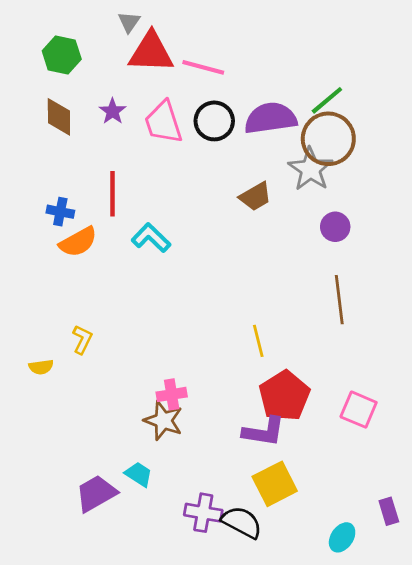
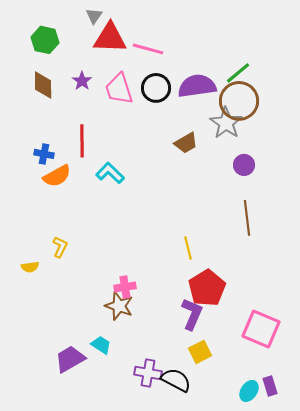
pink square: (359, 410) -> (261, 329), moved, size x1.4
purple L-shape: (264, 432) -> (192, 314), turned -76
yellow square: (275, 484) -> (200, 352), size x0.7
purple rectangle: (389, 511) -> (270, 386), moved

